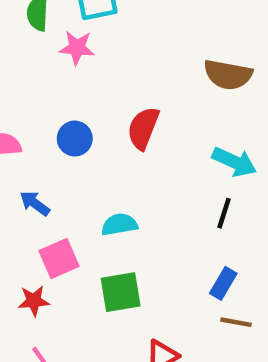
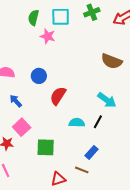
red semicircle: (143, 128) -> (58, 96), moved
cyan semicircle: (119, 224) -> (77, 123), moved
pink square: (59, 258) -> (22, 127), turned -30
brown line: (236, 322) -> (82, 170), moved

